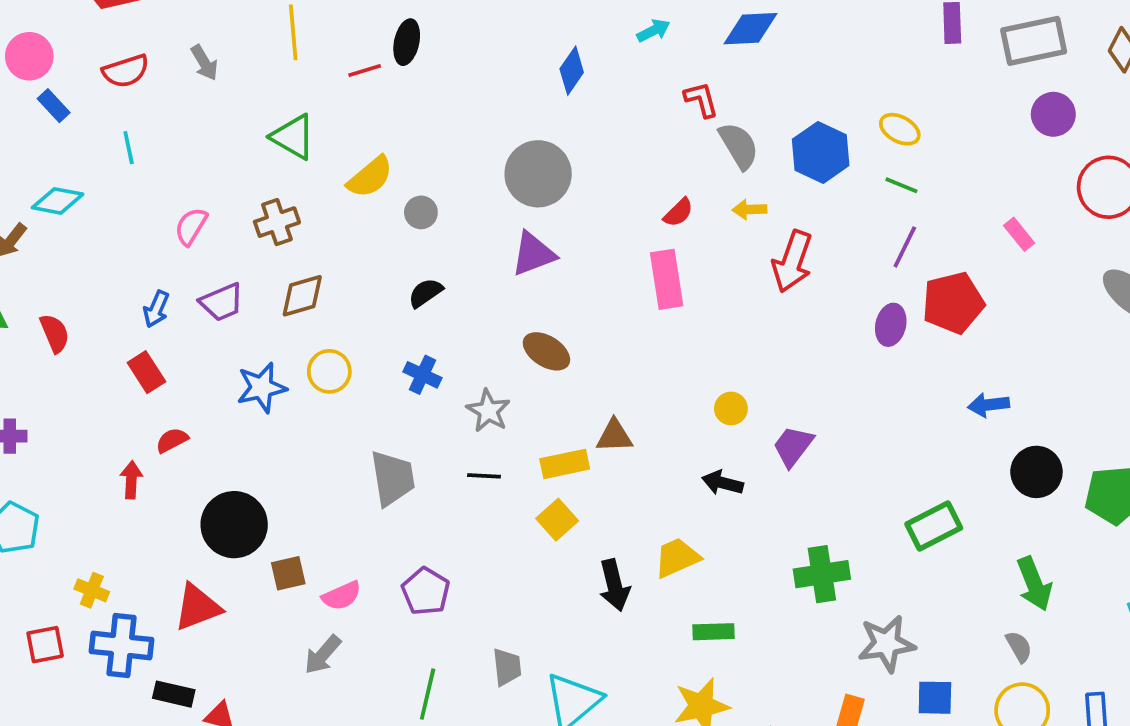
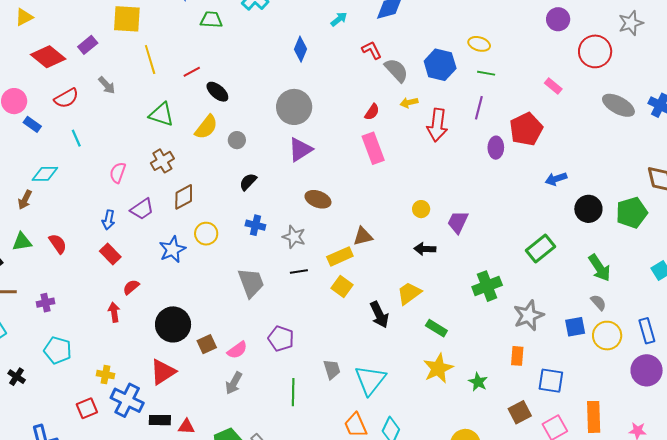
black ellipse: (407, 42) -> (217, 92), moved, turned -50
purple line: (905, 247) -> (479, 108), moved
green rectangle: (713, 632) -> (436, 328), turned 45
blue cross: (121, 645) -> (127, 400), turned 32
blue square: (935, 698) -> (575, 327), moved

